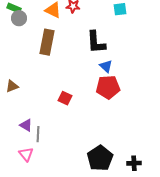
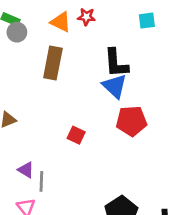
blue triangle: (106, 66) -> (115, 86), moved, size x1.5

